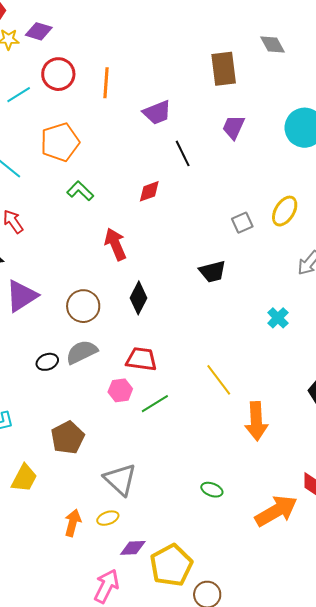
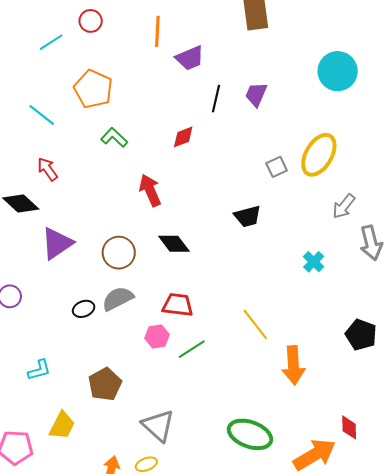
red circle: (58, 74) -> (91, 21), size x0.7
orange line: (106, 83) -> (157, 31), moved
purple trapezoid: (234, 127) -> (256, 94), moved
orange pentagon: (60, 142) -> (93, 89), turned -30
black line: (183, 153) -> (216, 99), turned 40
yellow ellipse: (285, 211) -> (319, 155), size x1.4
black diamond: (139, 298) -> (174, 244), turned -64
green ellipse: (212, 490) -> (250, 434), size x2.0

